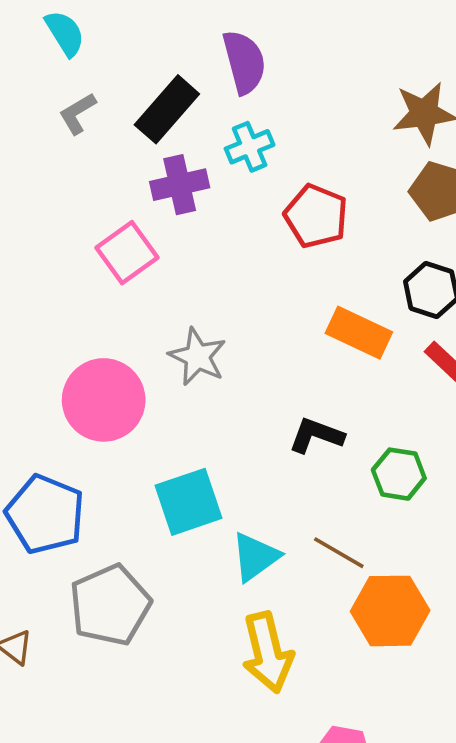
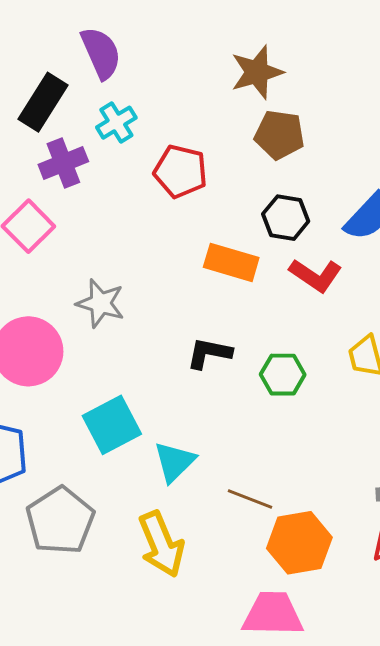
brown line: (339, 553) -> (250, 499), moved
orange hexagon: (390, 611) -> (299, 543), moved
yellow arrow: (268, 652) -> (161, 544), moved

